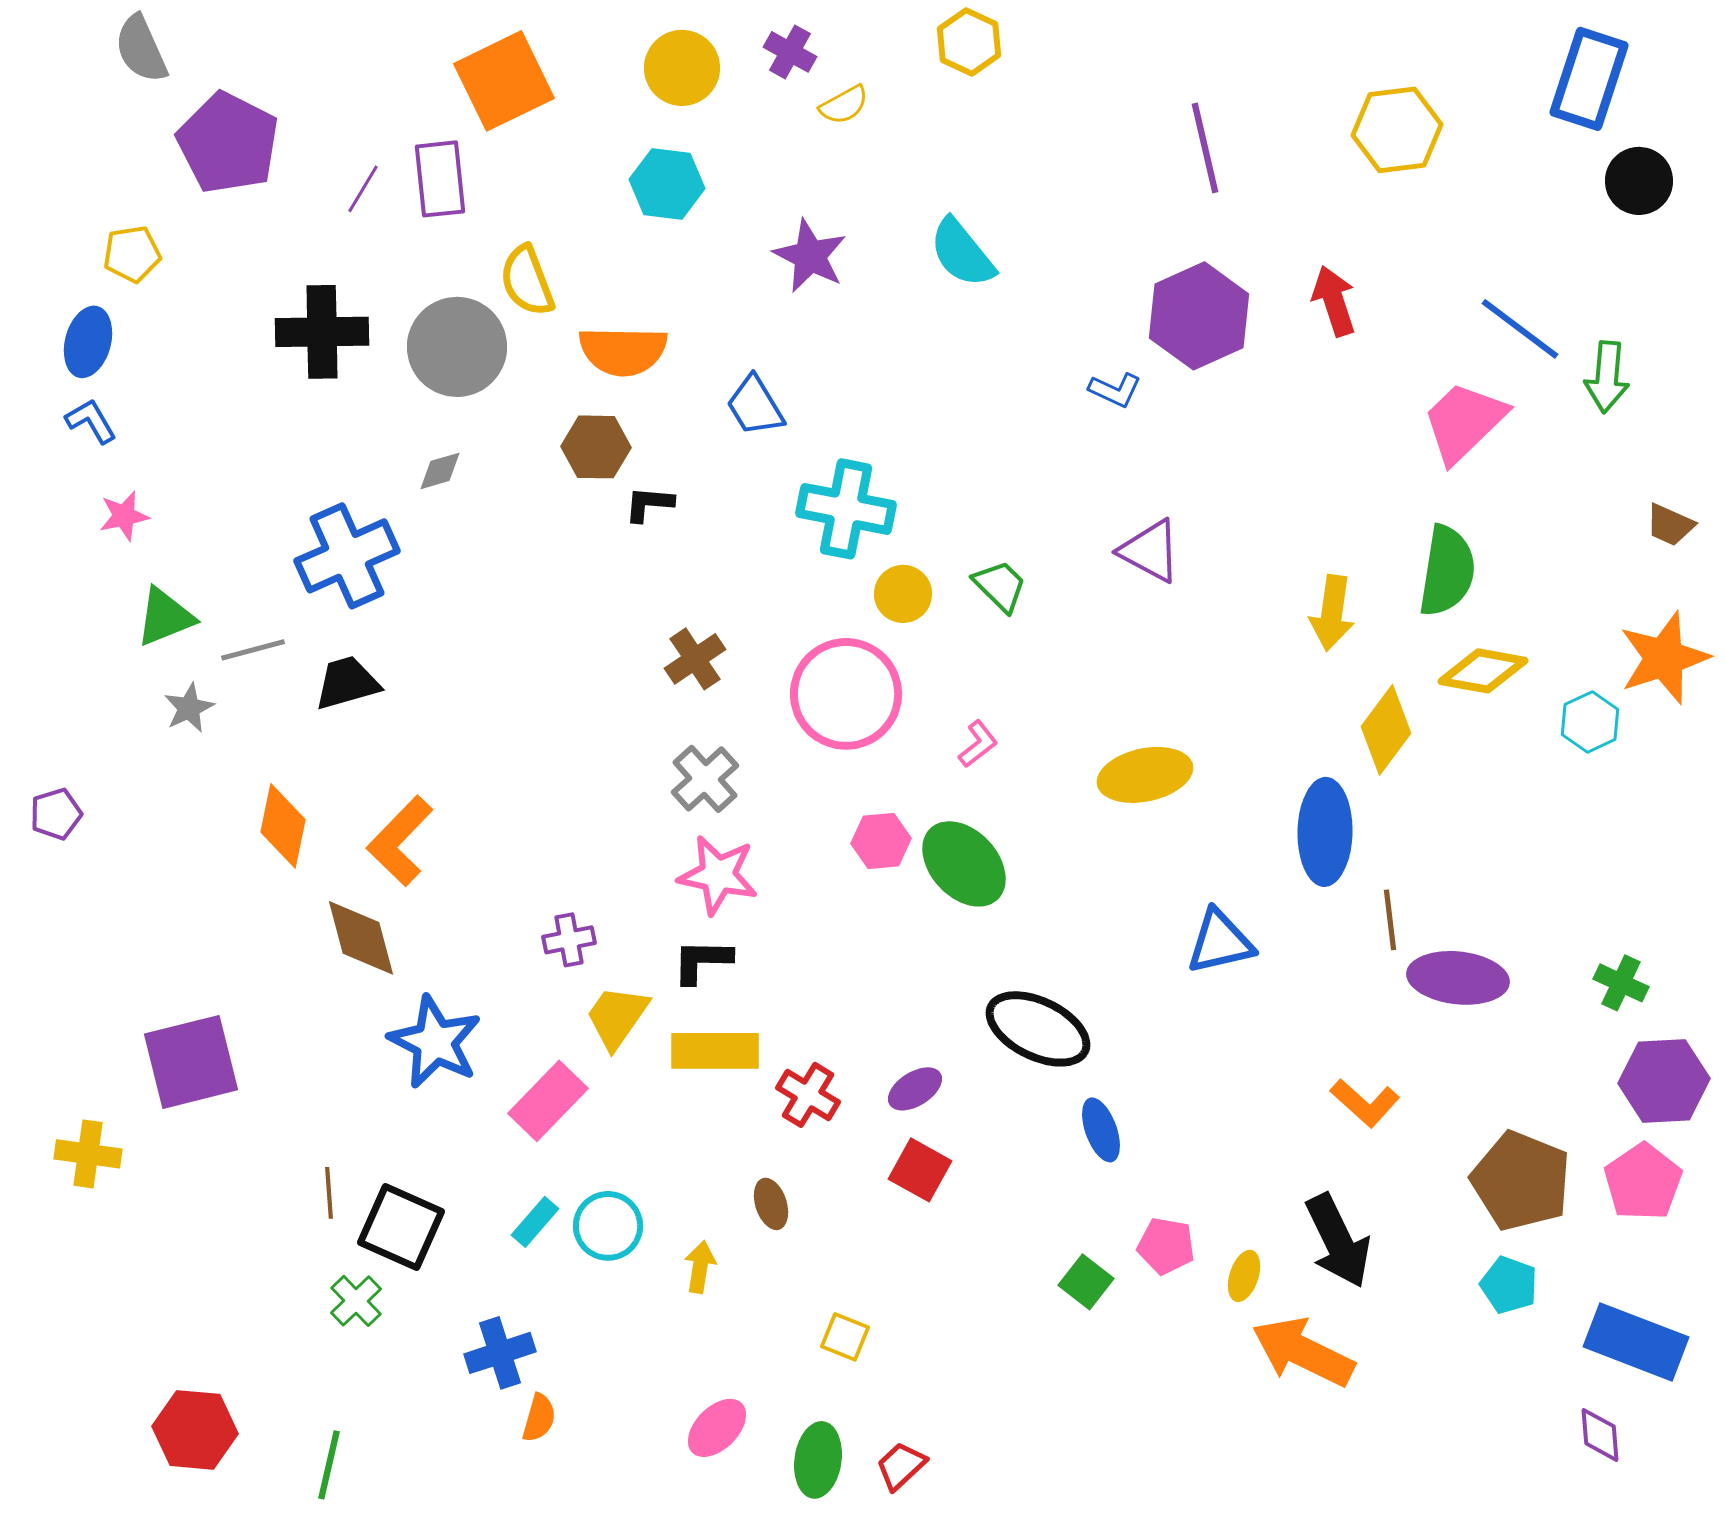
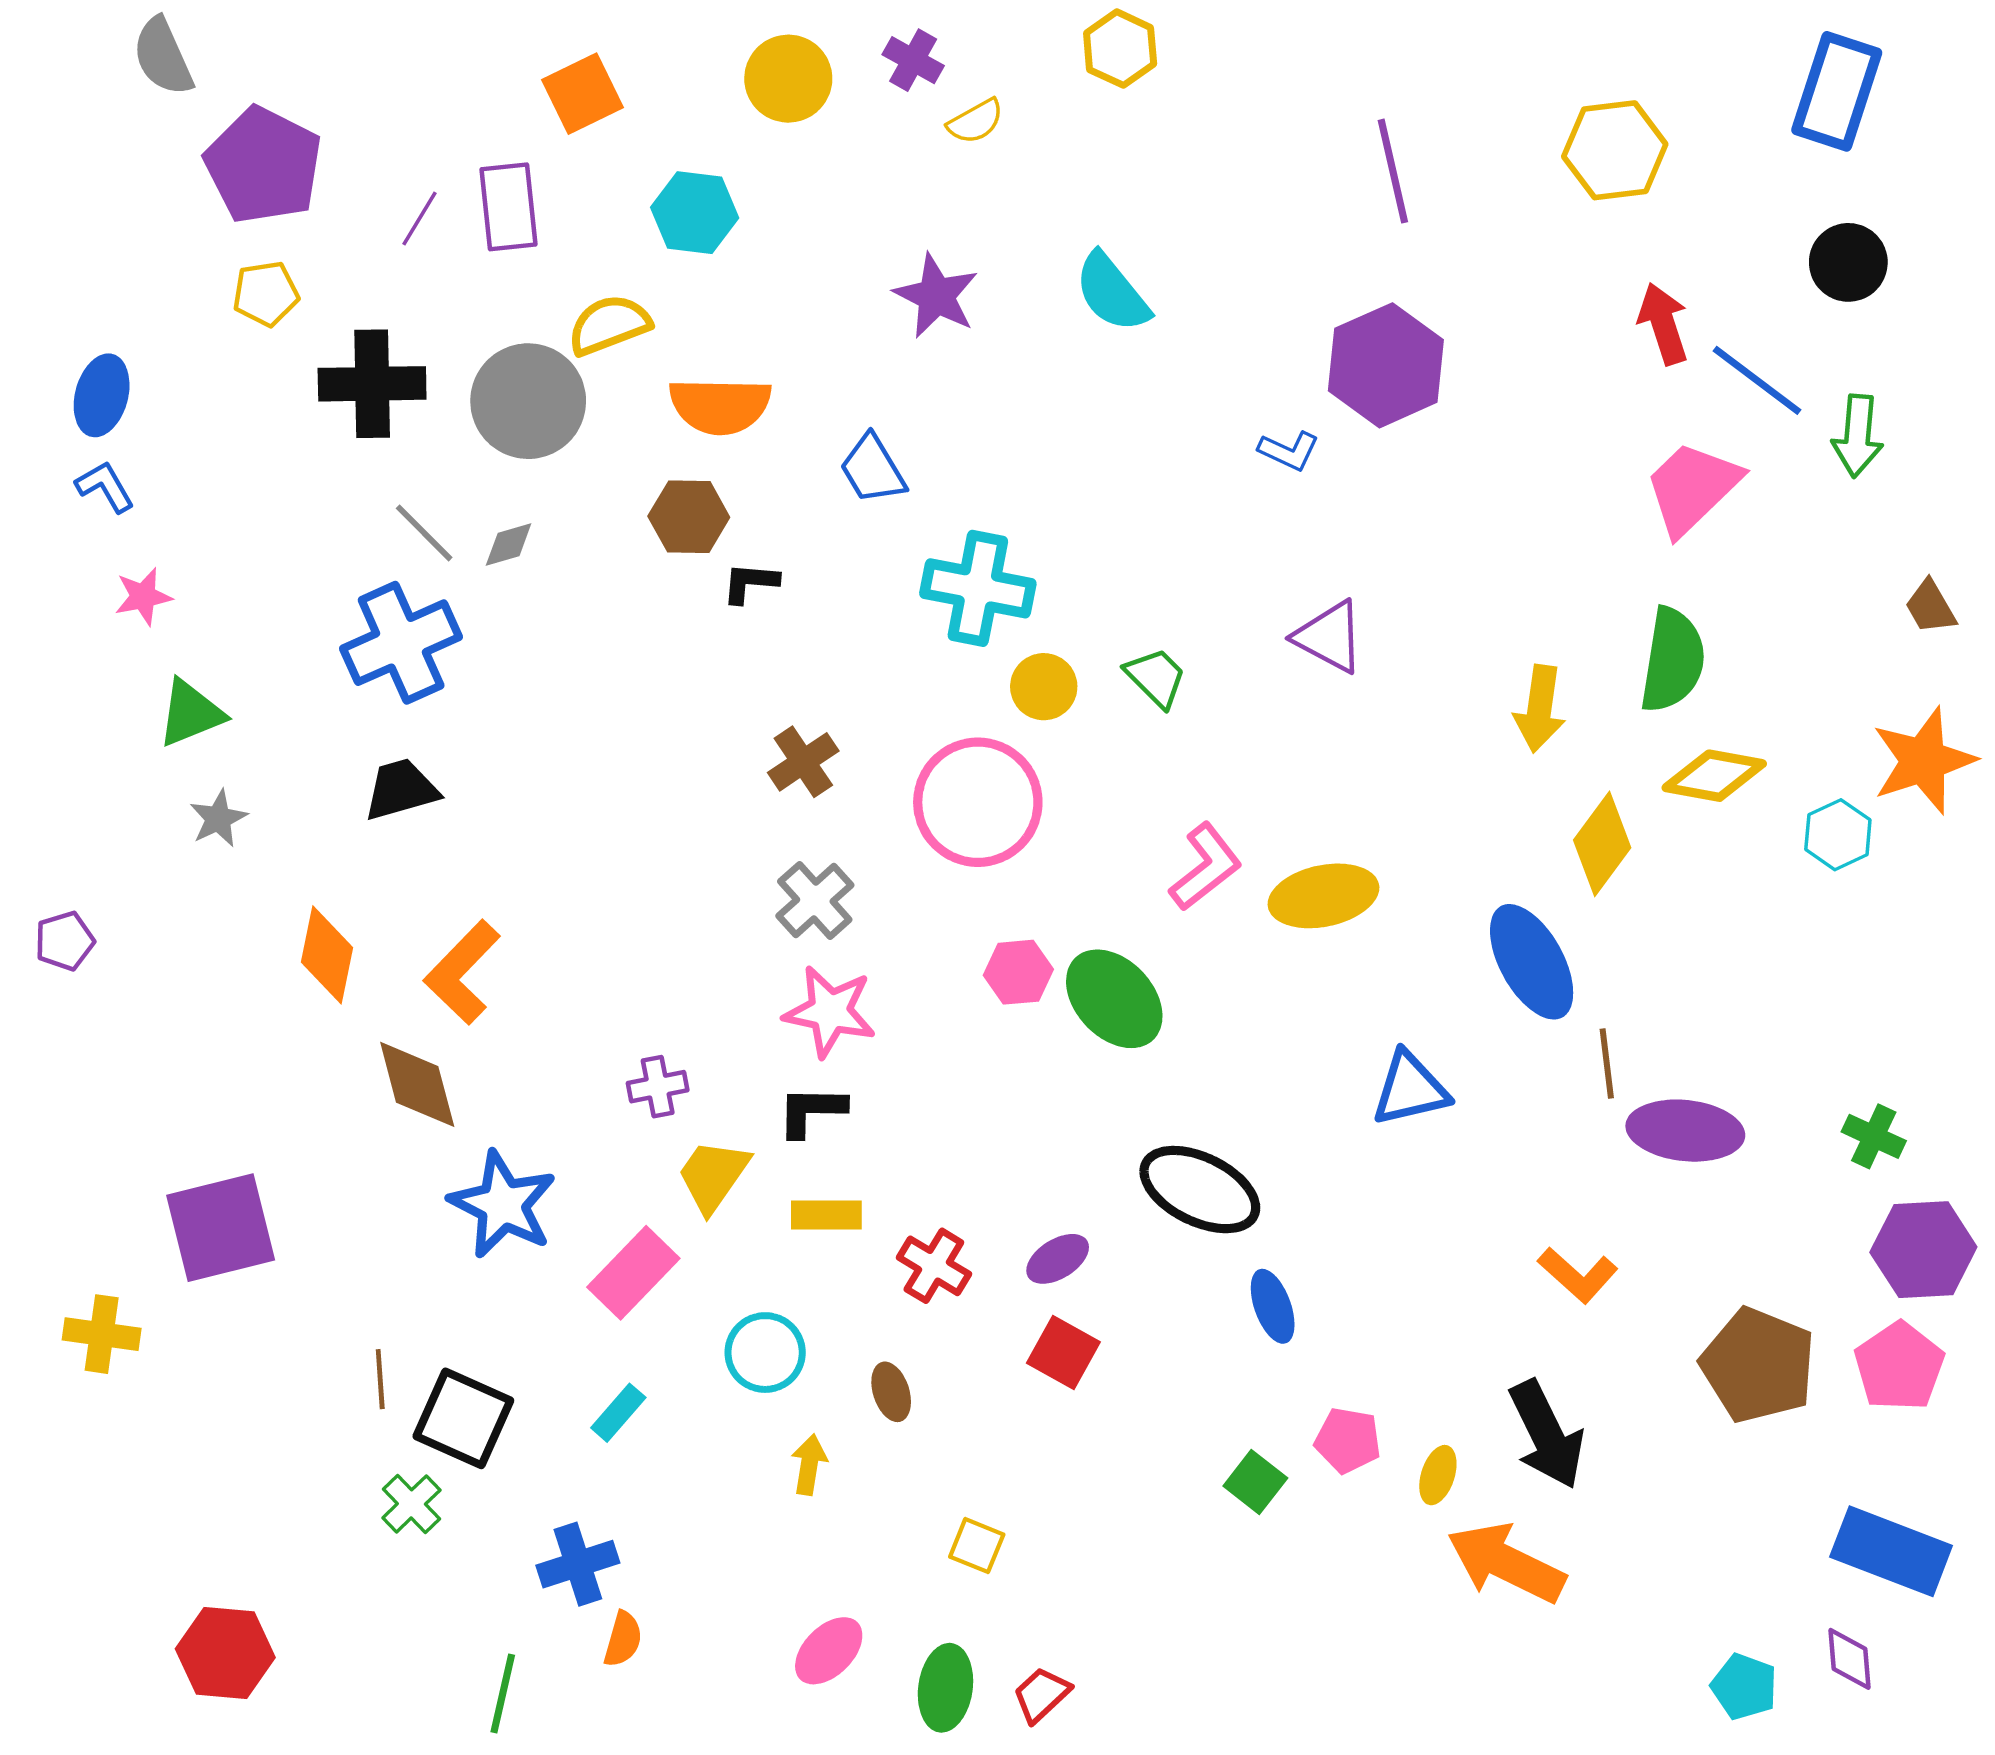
orange square: (504, 81) -> (582, 94), size x0.7
black circle: (1639, 181) -> (1848, 262), moved
cyan hexagon: (667, 184) -> (695, 213), moved
yellow pentagon: (132, 254) -> (266, 294), moved
yellow semicircle: (527, 281) -> (609, 325), turned 90
red arrow: (1334, 301) -> (1663, 324), moved
brown trapezoid: (1670, 525) -> (1930, 607), turned 36
gray line: (253, 650) -> (424, 533), moved, turned 60
pink L-shape: (978, 744) -> (1206, 867), moved, size x1.6
blue ellipse: (1325, 832) -> (1532, 962), turned -30
yellow rectangle: (715, 1051) -> (826, 1215), size x0.7
cyan circle: (608, 1226) -> (765, 1353), moved
cyan pentagon: (1509, 1285) -> (1744, 1687), moved
green line: (329, 1465) -> (503, 1694), moved

